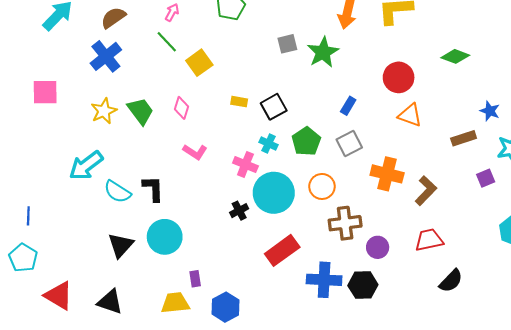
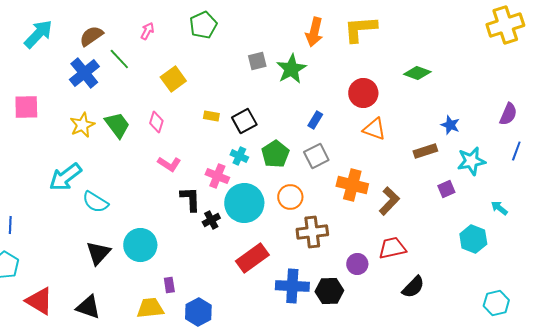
green line: (167, 42) -> (119, 59), moved
black L-shape: (153, 189) -> (190, 199), moved
purple circle: (378, 247) -> (357, 264), moved

